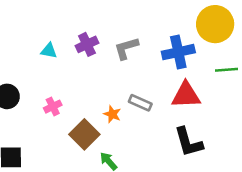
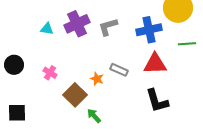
purple cross: (87, 44) -> (77, 24), size x1.4
pink cross: (53, 107) -> (50, 73), turned -32

